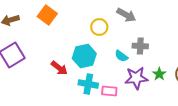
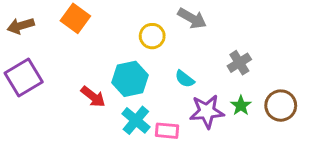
gray cross: (140, 46) -> (239, 63), moved, turned -35
cyan cross: (88, 84) -> (136, 120), turned 30

